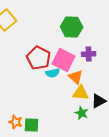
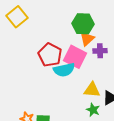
cyan semicircle: (53, 73) -> (64, 70), size x1.5
orange triangle: (76, 77) -> (87, 39), moved, turned 35

